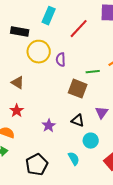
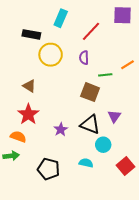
purple semicircle: (61, 60) -> (84, 58), moved
red star: (17, 111) -> (28, 114), size x1.5
black triangle: (78, 121) -> (90, 124), size x1.5
cyan semicircle: (74, 159) -> (86, 163), turned -48
black pentagon: (37, 165) -> (49, 169), turned -30

